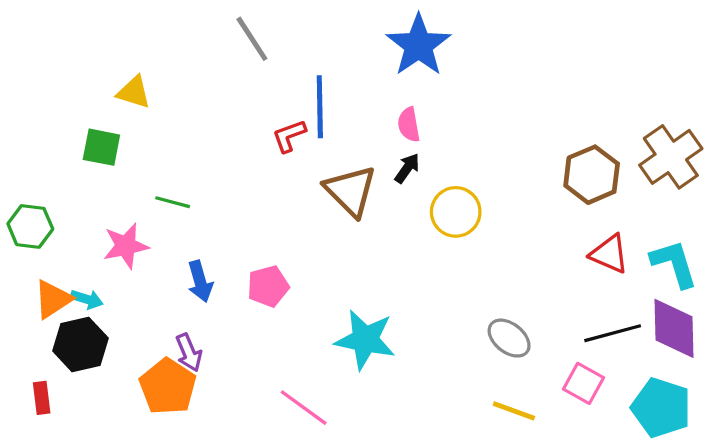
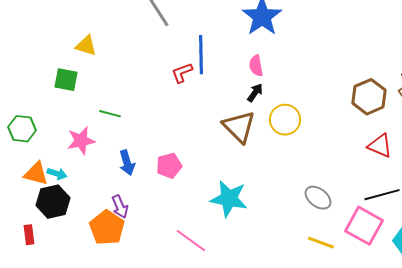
brown triangle: (351, 191) -> (239, 127), moved
orange triangle: (53, 299) -> (36, 174), turned 48
pink square: (583, 383) -> (364, 226), size x1.5

